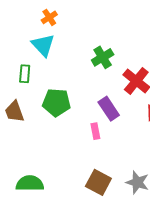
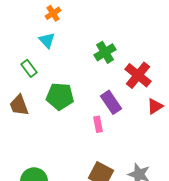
cyan triangle: (43, 45) -> (47, 40), size x0.7
green rectangle: (25, 74) -> (29, 68), turned -42

